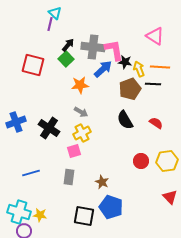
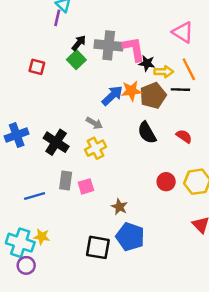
red square: (33, 65) -> (37, 67), size x0.6
orange line: (160, 67) -> (189, 69), turned 60
blue arrow: (103, 69) -> (112, 96), moved
yellow arrow: (139, 69) -> (164, 72), turned 112
orange star: (80, 85) -> (131, 91), moved
pink square: (74, 151) -> (86, 186), moved
gray rectangle: (69, 177) -> (66, 180), moved
yellow star: (40, 215) -> (42, 237), moved

